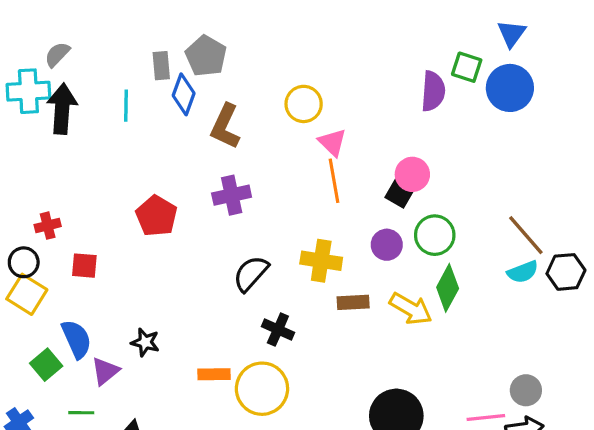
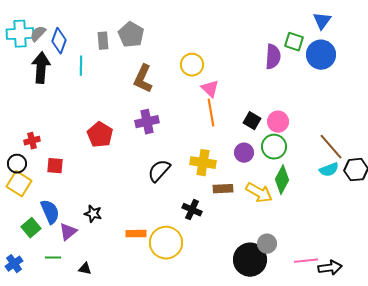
cyan cross: (28, 91) -> (20, 34), moved
blue diamond: (184, 94) -> (59, 41), moved
pink circle: (412, 174) -> (278, 122), moved
black cross: (278, 329) -> (192, 210), moved
gray circle: (526, 390) -> (267, 244), moved

